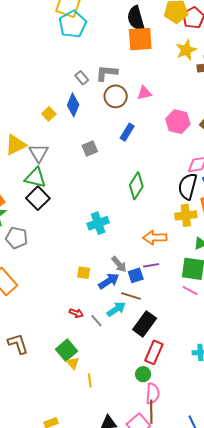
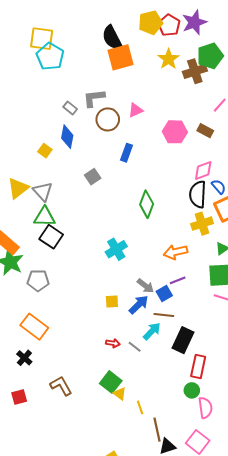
brown line: (151, 412) -> (157, 430), moved

